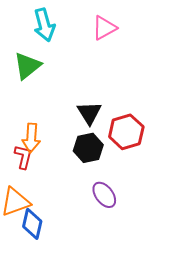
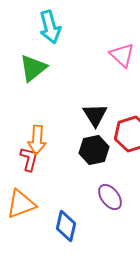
pink triangle: (104, 28) -> (122, 55), moved, turned -48
blue diamond: (32, 224) -> (66, 226), moved

